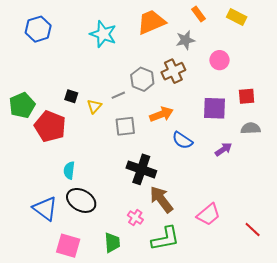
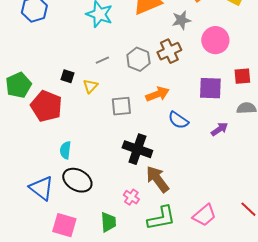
pink circle: (220, 60) -> (215, 40), size x1.4
gray line: (118, 95) -> (102, 60), moved
pink trapezoid: (208, 214) -> (204, 215), moved

